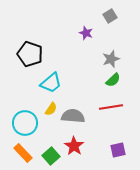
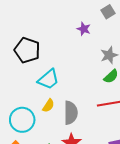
gray semicircle: (73, 116) -> (71, 113), turned 85

